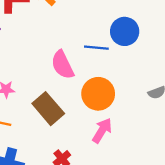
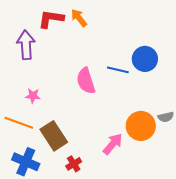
orange circle: (98, 94) -> (141, 126), moved
brown rectangle: (48, 109) -> (54, 136), moved

